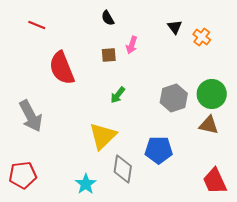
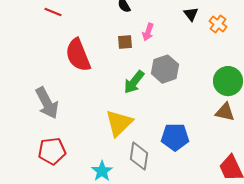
green arrow: (118, 95) -> (134, 82), size x1.4
gray hexagon: (174, 98) -> (165, 69), moved
red pentagon: (23, 175) -> (52, 151), moved

